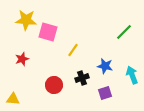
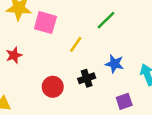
green line: (124, 32) -> (106, 20), moved
purple square: (105, 93) -> (124, 101), moved

